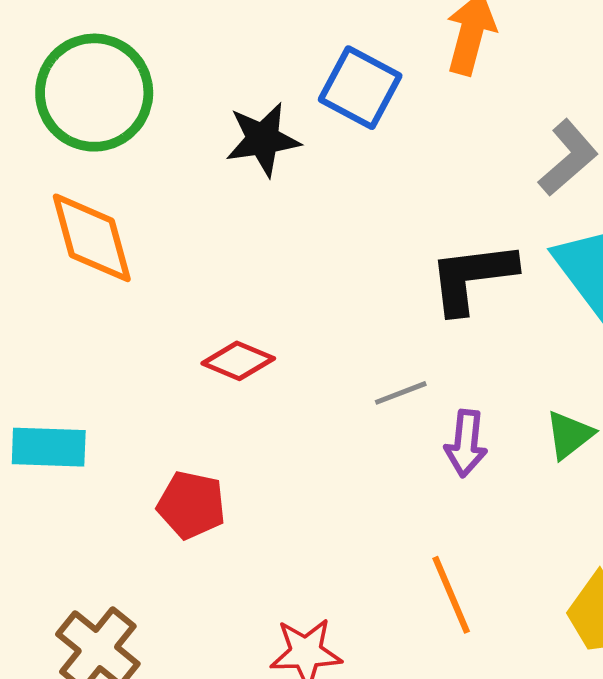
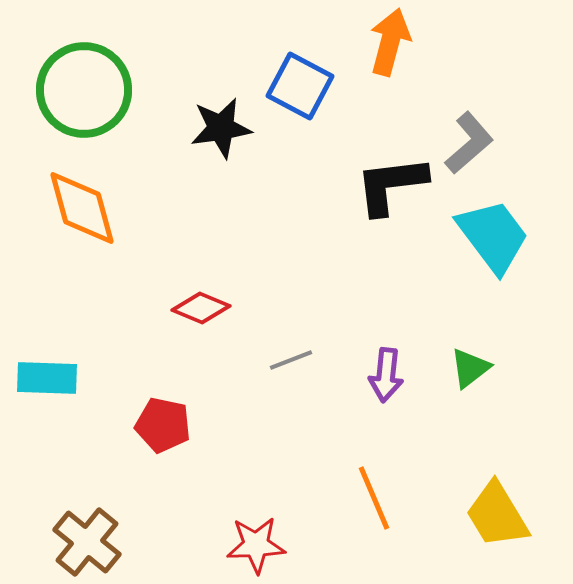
black L-shape: (472, 277) -> (391, 185), moved
gray line: (401, 393) -> (291, 360), moved

